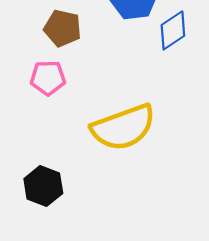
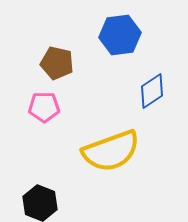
blue diamond: (173, 30) -> (152, 91), moved

